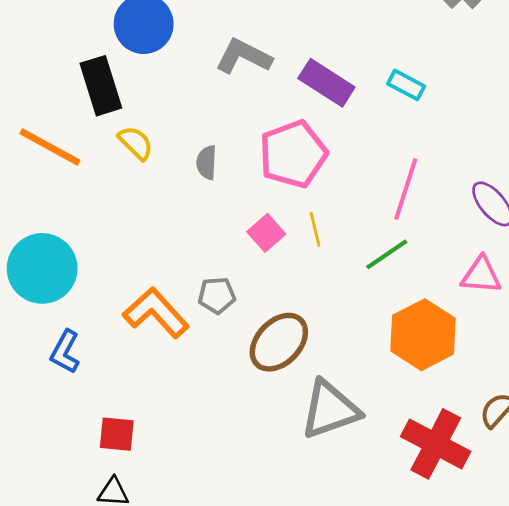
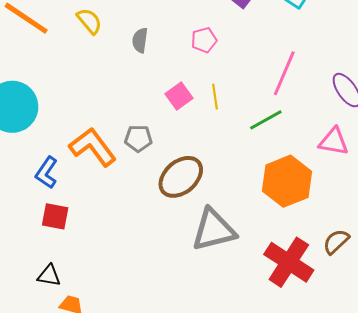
pink pentagon: (293, 154) -> (204, 40), size x0.5
blue L-shape: (65, 352) -> (47, 173), moved
red square: (117, 434) -> (55, 216), moved

